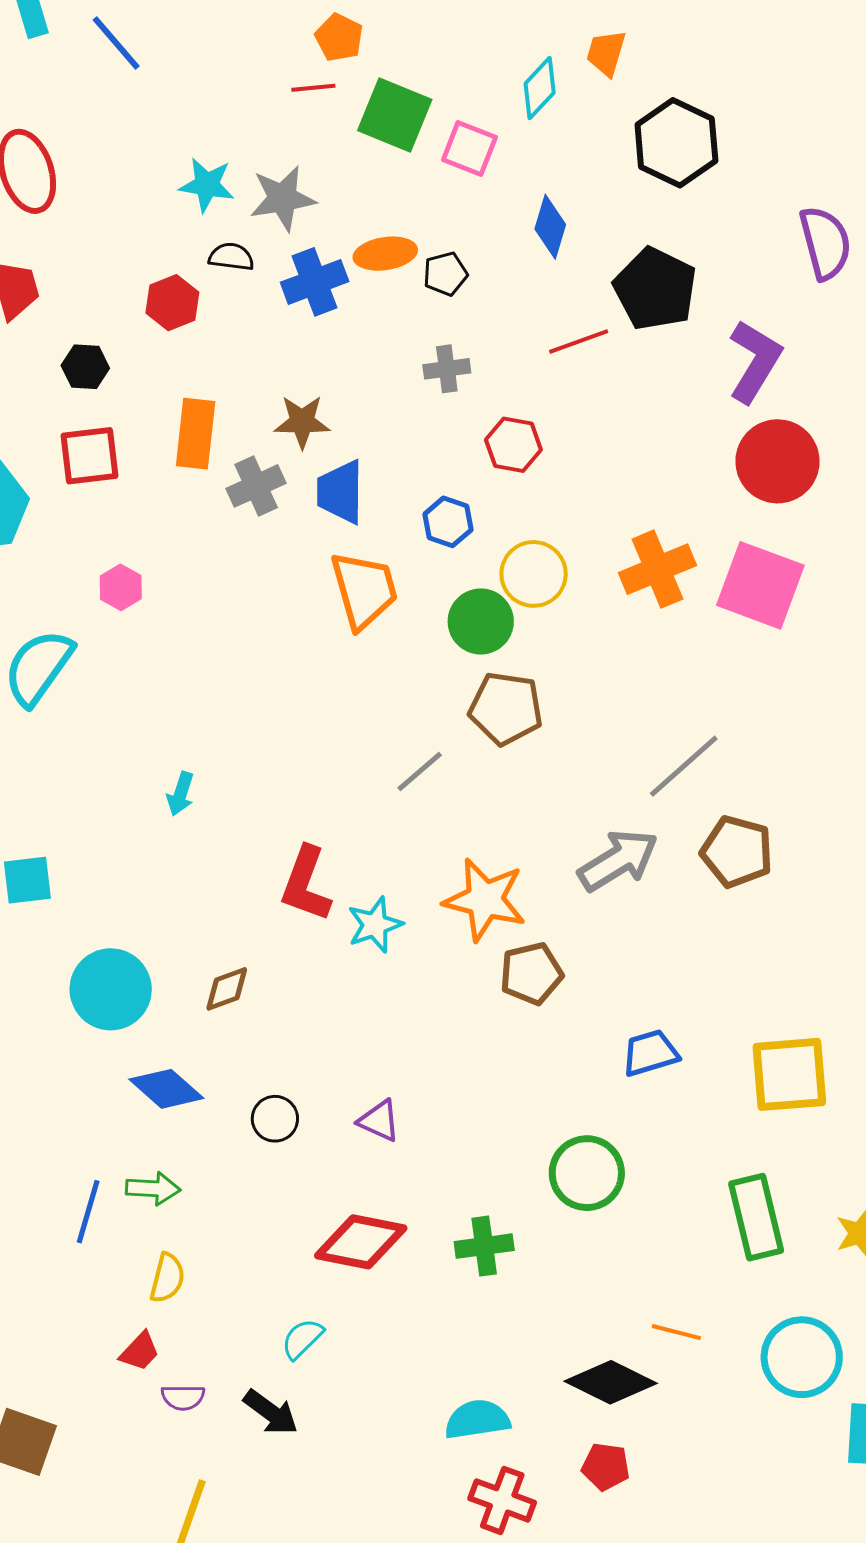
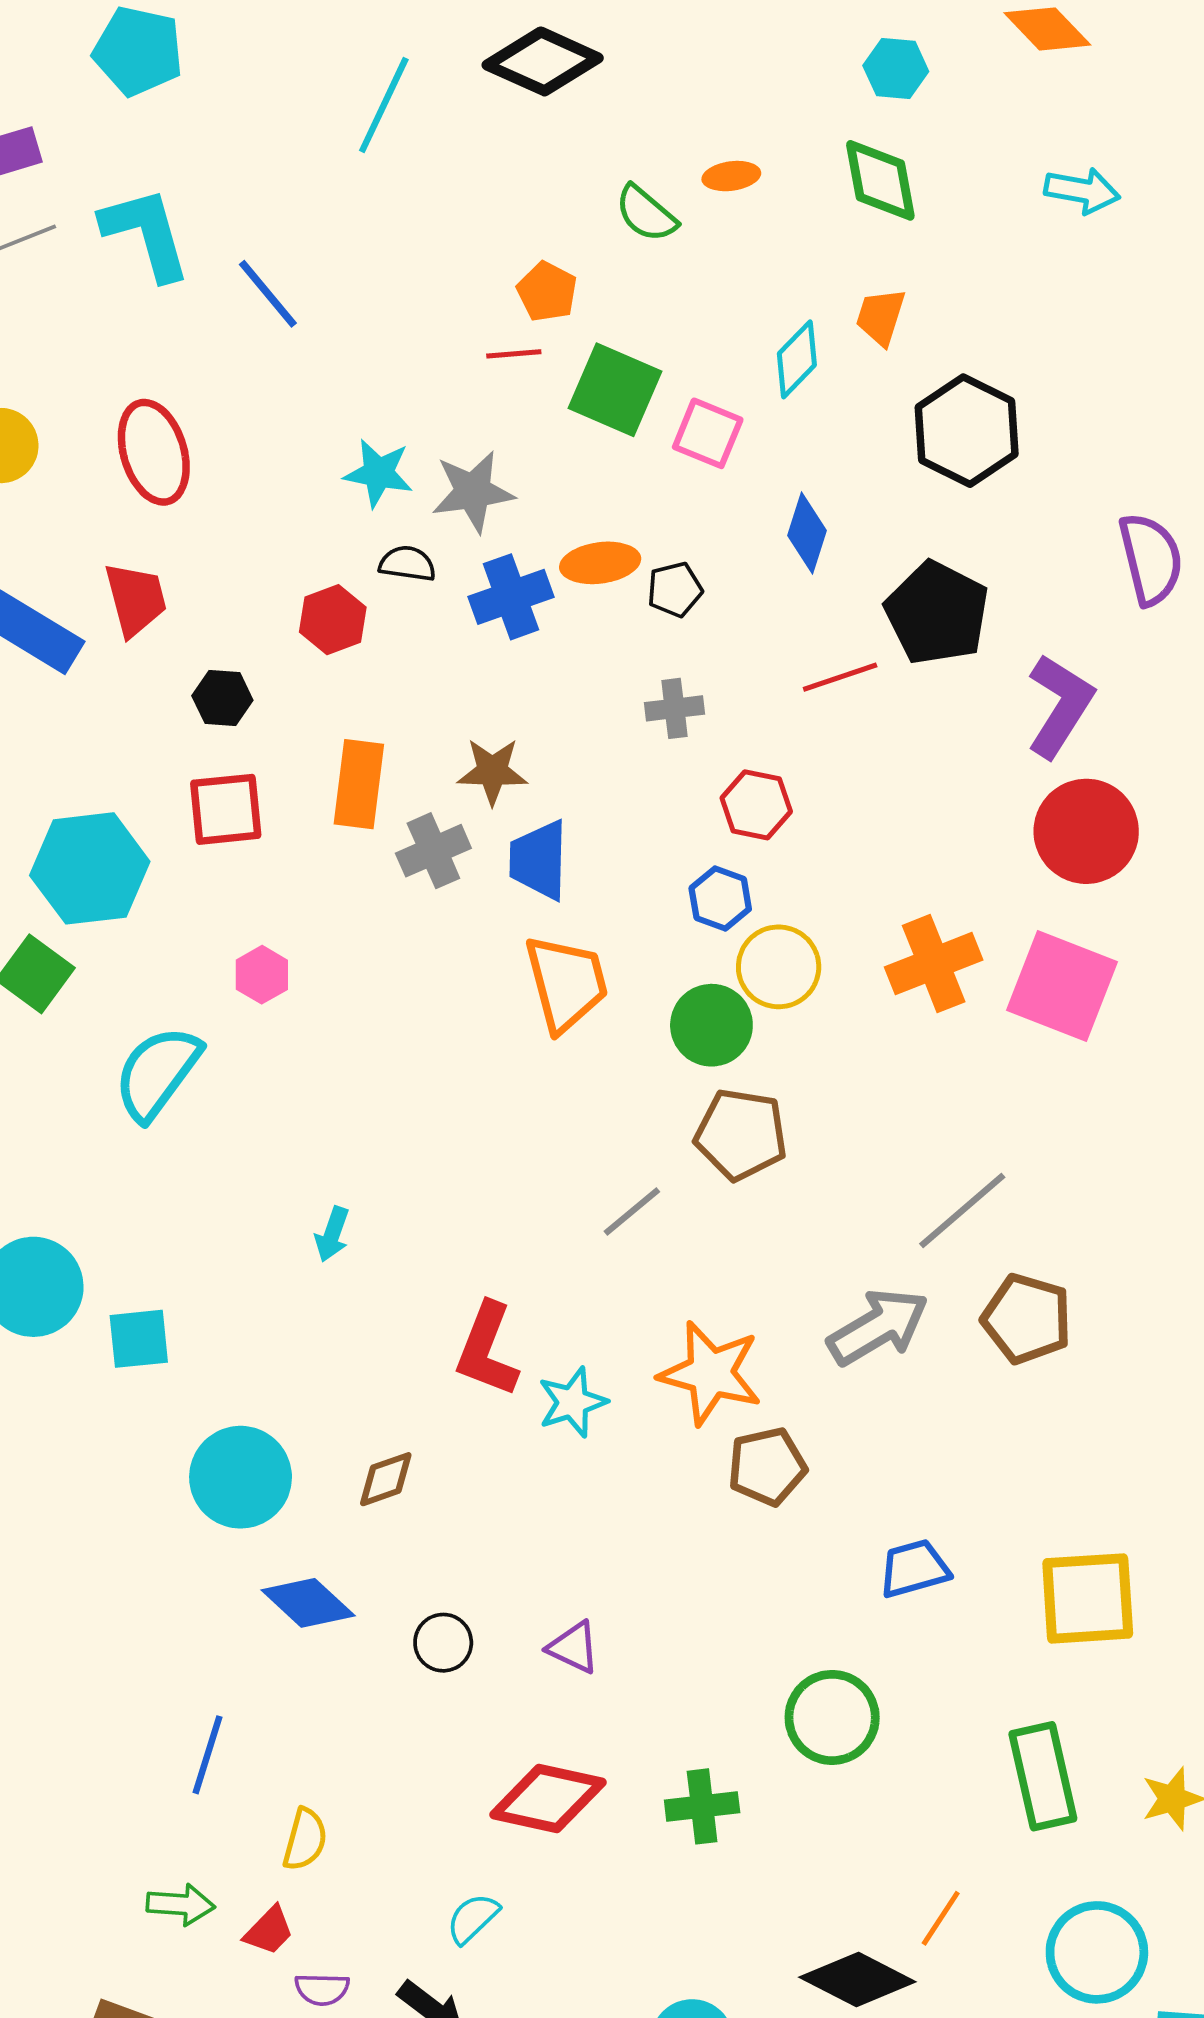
blue hexagon: (448, 522) -> (720, 899), moved
green arrow: (153, 1189) -> (181, 1905), moved
orange line: (676, 1332) -> (941, 1918), turned -72

